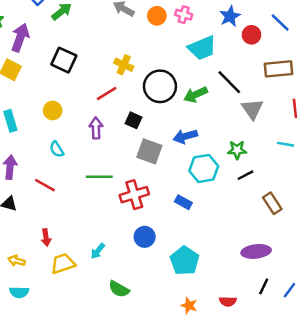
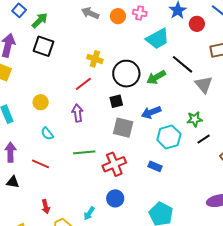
black square: (64, 60) -> (44, 46), moved
black square: (133, 120) -> (116, 101), moved, turned -32
blue circle: (145, 237) -> (115, 198), moved

